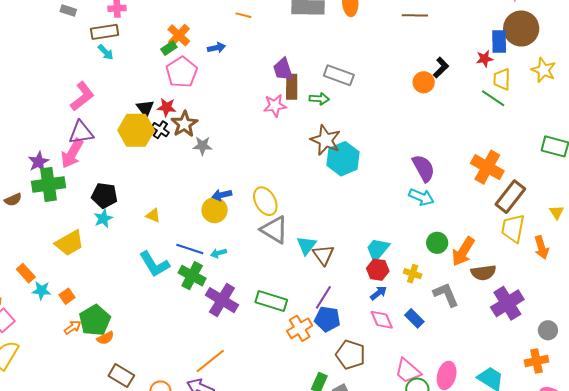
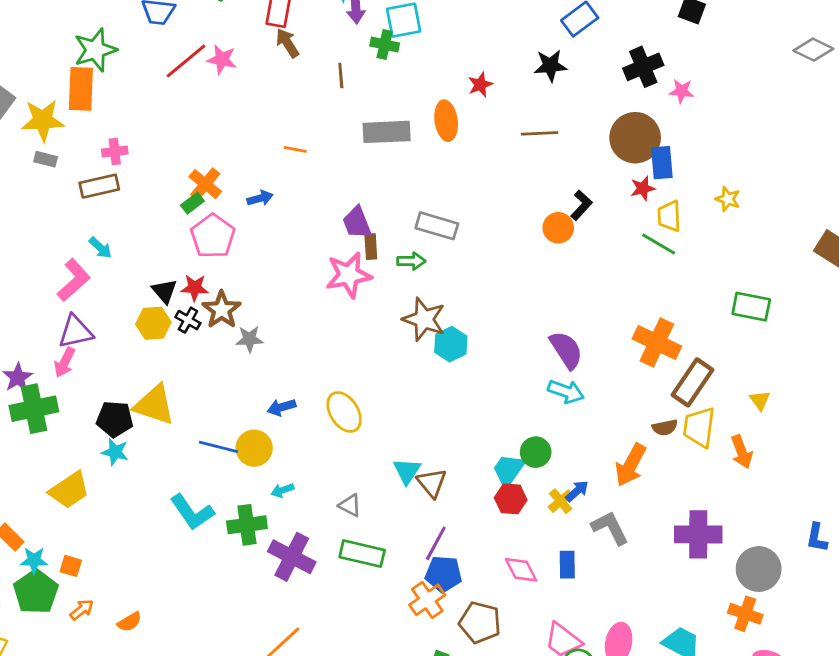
brown circle: (521, 28) -> (635, 138), moved
cyan arrow: (106, 52) -> (100, 248), moved
yellow star: (544, 70) -> (728, 199), size x0.7
brown rectangle: (292, 87) -> (371, 247), size x0.7
pink star: (275, 106) -> (349, 275), size x1.4
yellow hexagon: (136, 130) -> (153, 323), size x0.7
pink arrow: (72, 153) -> (65, 362), size x0.7
cyan hexagon: (343, 159) -> (451, 344), size x0.7
yellow circle: (215, 210) -> (254, 448), moved
yellow triangle: (153, 216) -> (154, 405), moved, size x2.0
cyan star: (103, 218) -> (115, 452), turned -30
gray triangle: (274, 230) -> (350, 505), moved, size x0.6
green circle: (437, 243) -> (536, 452), moved
blue line: (190, 249) -> (218, 447), moved
brown semicircle: (483, 273) -> (665, 427), moved, size x0.7
yellow cross: (413, 274) -> (561, 501), turned 36
green cross: (192, 276) -> (247, 525), turned -32
blue arrow: (378, 293) -> (577, 491), moved
orange square: (67, 296) -> (71, 566), turned -35
purple cross: (507, 303) -> (698, 534), turned 36
blue rectangle: (414, 318) -> (567, 565), turned 48
green pentagon: (95, 320) -> (36, 592), moved
orange cross: (300, 328) -> (427, 600), moved
gray circle: (548, 330) -> (759, 569), size x1.6
orange cross: (536, 361) -> (745, 614), turned 35

